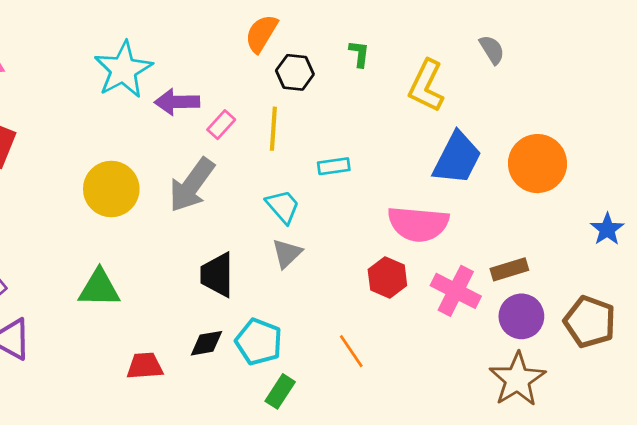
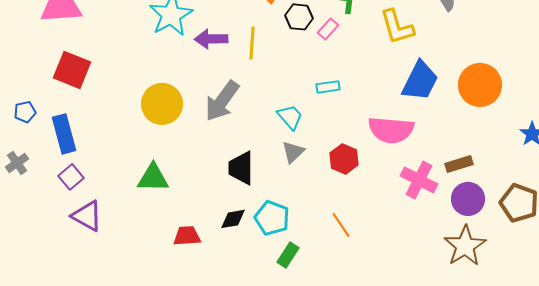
yellow L-shape: (426, 86) -> (397, 27), turned -42
pink rectangle: (221, 125) -> (328, 29), moved
yellow line: (273, 129) -> (252, 43), moved
red hexagon: (387, 277) -> (344, 159), moved

